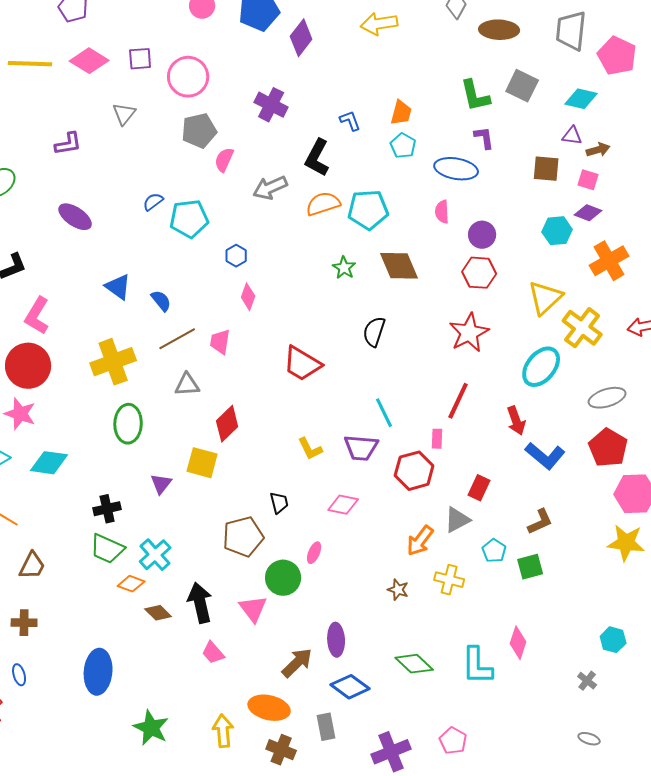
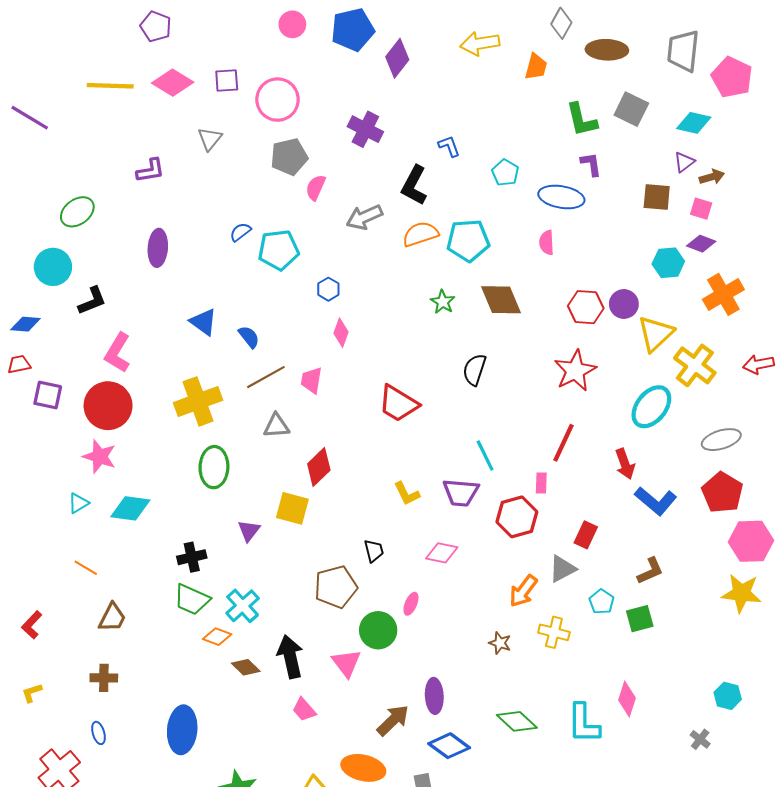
orange trapezoid: (401, 113) -> (536, 67), moved
purple triangle: (572, 136) -> (684, 162), turned -45
purple ellipse: (75, 217) -> (158, 248), turned 60
purple circle: (482, 235) -> (624, 304), moved

